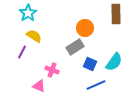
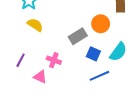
orange circle: (85, 28) -> (101, 24), moved
purple line: (22, 52) -> (21, 60), moved

